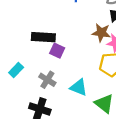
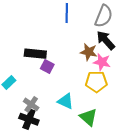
gray cross: (47, 80) -> (31, 104), moved

